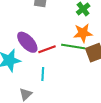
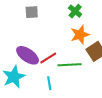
green line: (73, 47) -> (70, 65), moved

